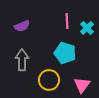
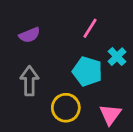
pink line: (67, 21) -> (90, 28), turned 35
cyan cross: (87, 28) -> (117, 57), moved

